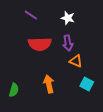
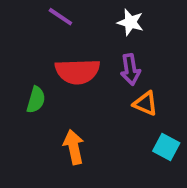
orange arrow: (49, 84) -> (74, 147), moved
green semicircle: (14, 90) -> (36, 100), moved

